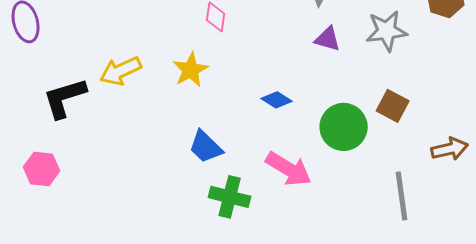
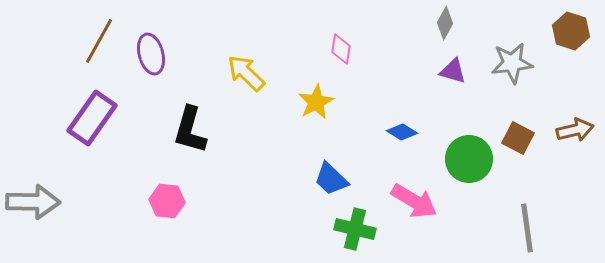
yellow arrow: (121, 71) -> (246, 73), moved, turned 69
black L-shape: (65, 98) -> (190, 130), turned -57
brown arrow: (450, 149) -> (575, 130), moved

